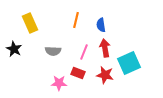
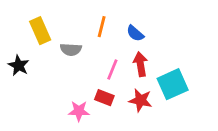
blue semicircle: (101, 25) -> (135, 33), turned -40
gray semicircle: (53, 51) -> (71, 49), moved

